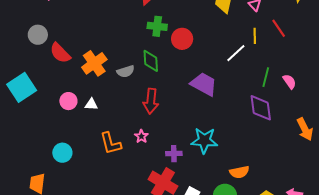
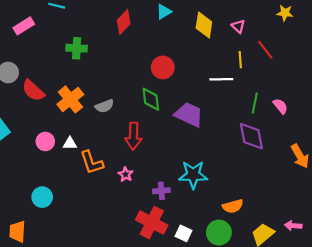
green cross: (157, 26) -> (77, 48), moved
white line: (236, 53) -> (221, 79), turned 45
green diamond: (151, 61) -> (151, 99), moved
orange L-shape: (111, 143) -> (92, 162), moved

